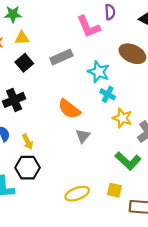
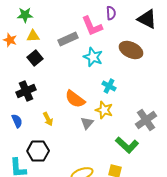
gray rectangle: (61, 57) -> (68, 39), moved
cyan star: (99, 72) -> (93, 57), moved
yellow star: (122, 118) -> (104, 110), moved
yellow arrow: (28, 142) -> (48, 119), moved

